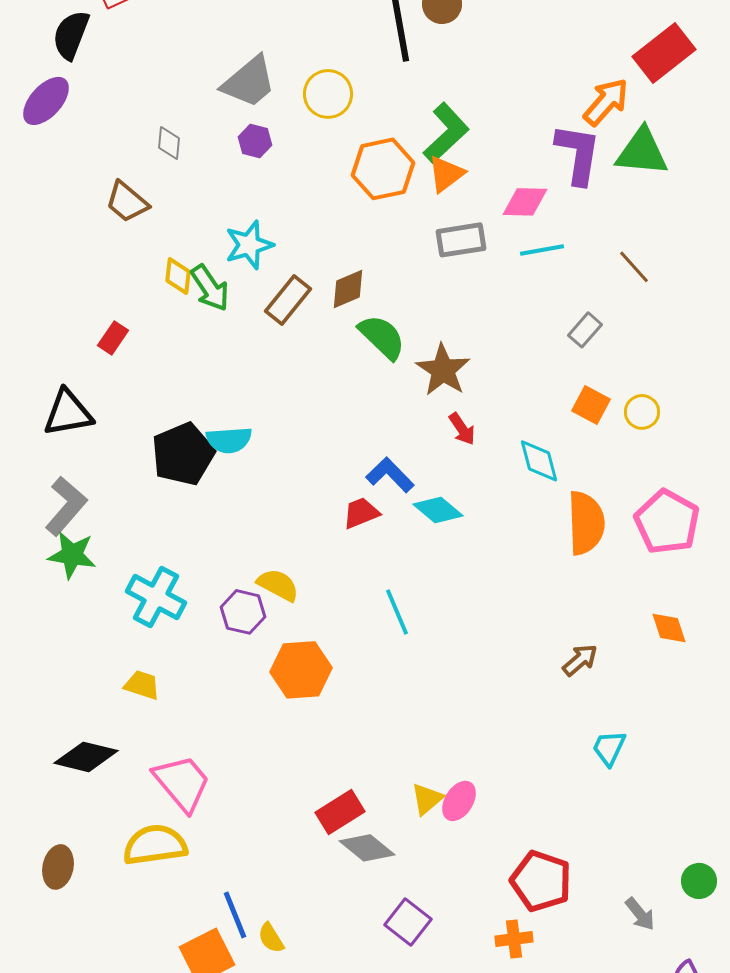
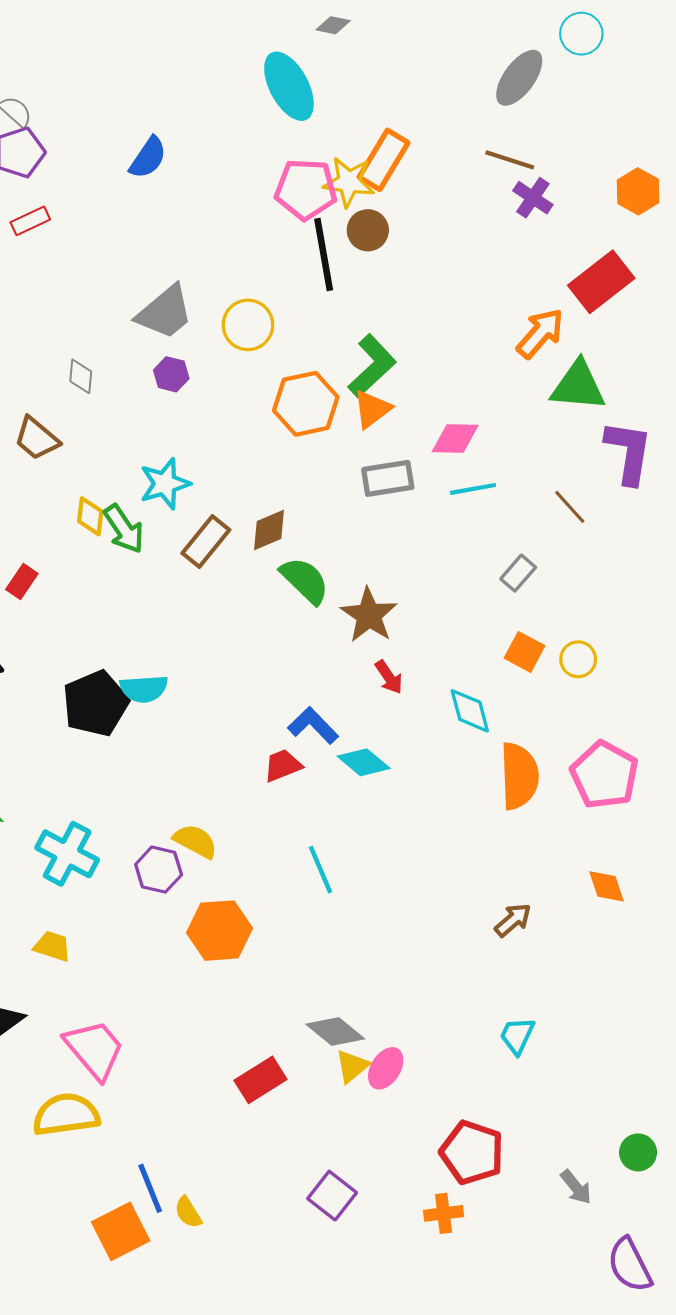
purple L-shape: (578, 154) -> (629, 452), moved
cyan trapezoid: (609, 748) -> (517, 1036), moved
gray diamond: (367, 848) -> (335, 1032), moved

